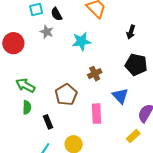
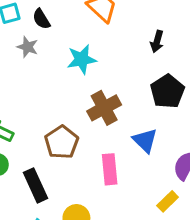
black pentagon: (136, 65) -> (167, 91), turned 30
brown cross: (95, 74) -> (104, 108), size x1.5
black rectangle: (48, 122) -> (36, 185), size x1.5

